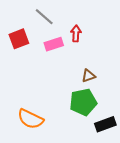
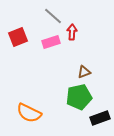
gray line: (44, 17) -> (53, 16), moved

